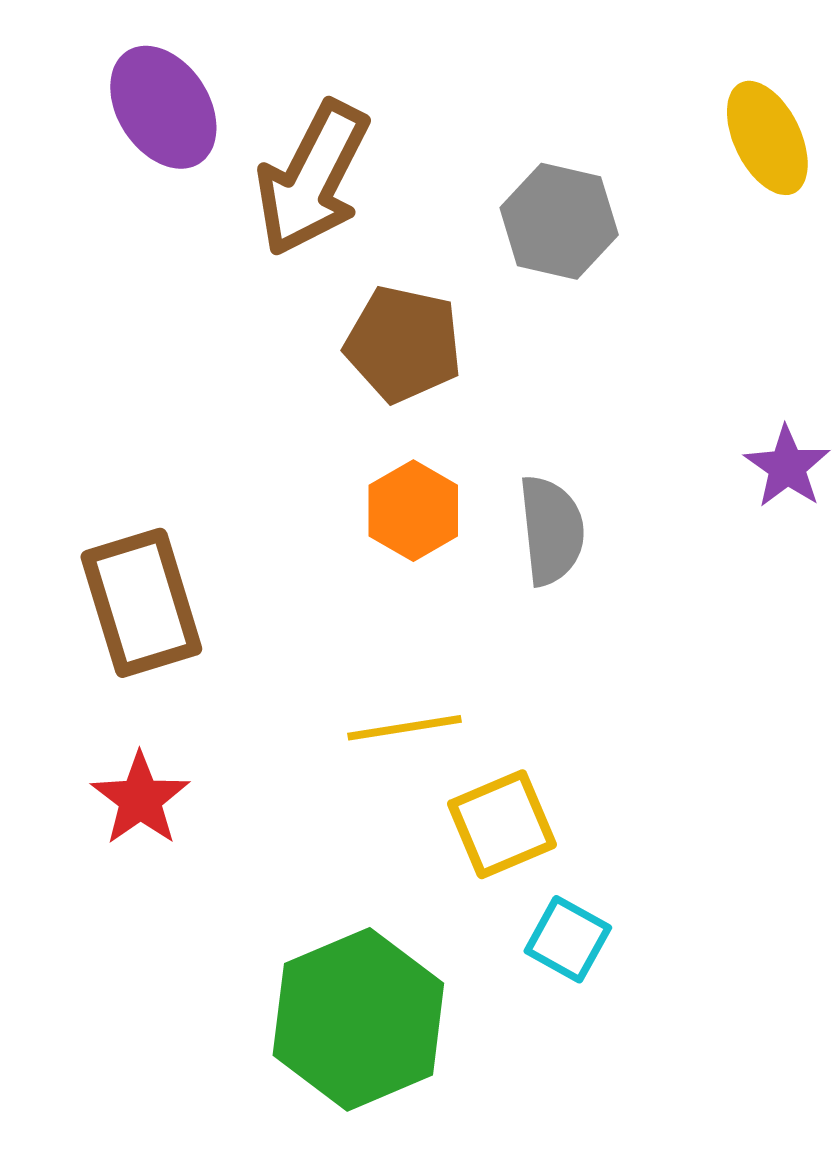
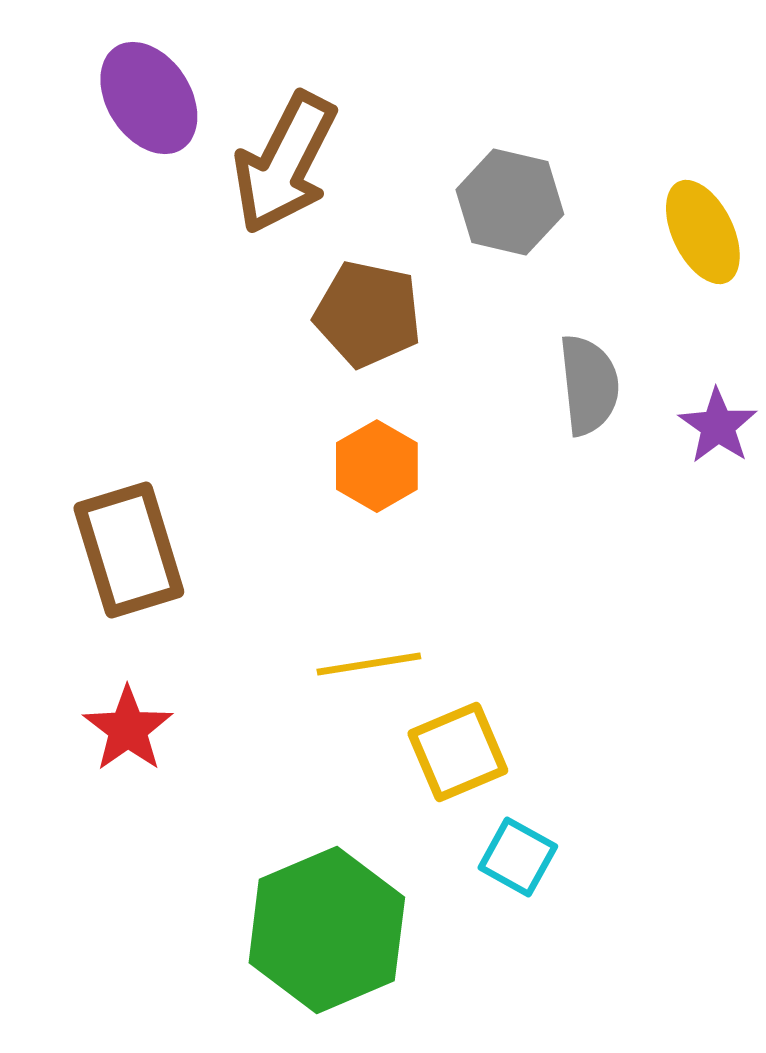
yellow ellipse: (767, 138) -> (703, 232), moved
gray semicircle: (551, 530) -> (589, 385), moved

